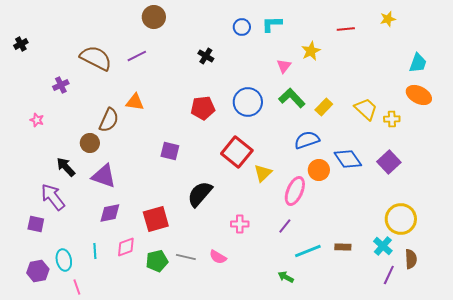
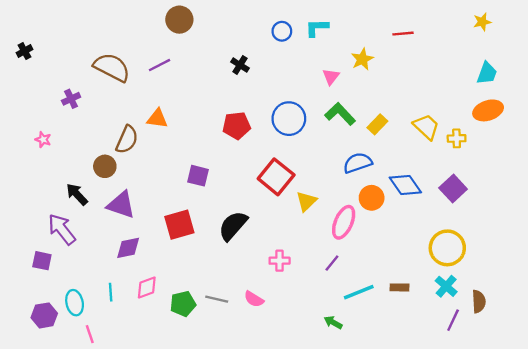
yellow star: (388, 19) -> (482, 22), moved
orange ellipse: (419, 95) -> (488, 110), turned -45
red square: (156, 219) -> (179, 225), moved
yellow circle: (401, 219) -> (447, 248), moved

